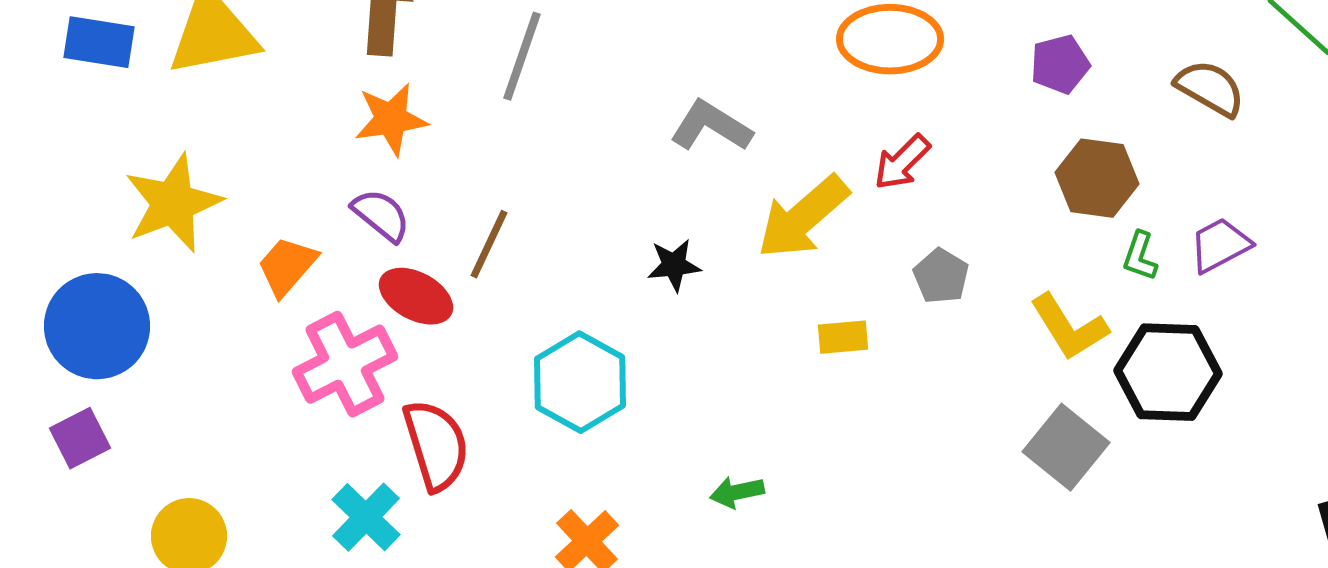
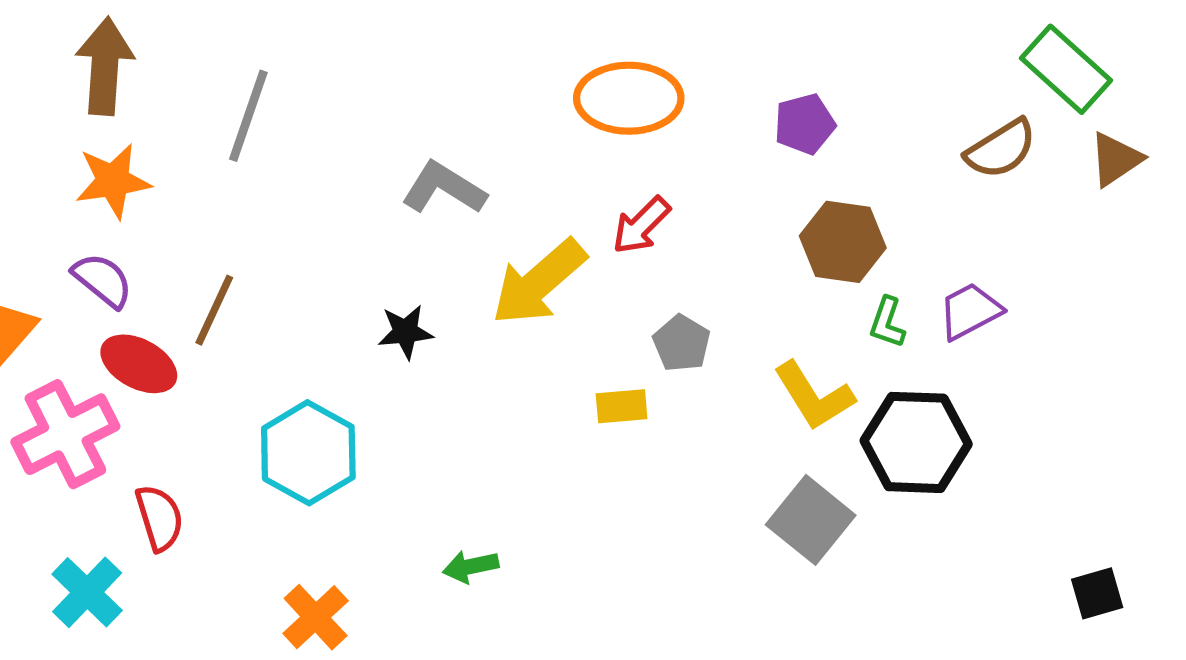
brown semicircle: (1210, 88) -> (1001, 149), moved, turned 118
yellow rectangle: (843, 337) -> (622, 406), moved
red semicircle: (436, 445) -> (159, 518), size x0.7

